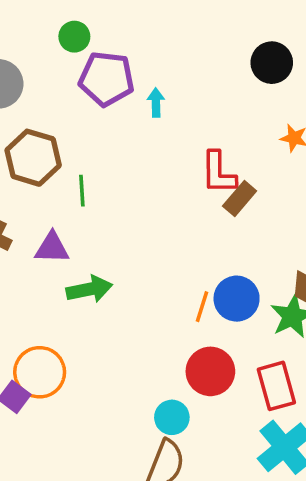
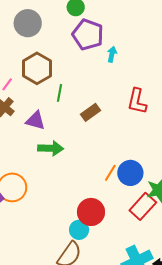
brown rectangle: (240, 199) -> (91, 112), moved
red circle: (210, 371) -> (91, 212), moved
red rectangle: (276, 386) -> (143, 206), moved, turned 44

